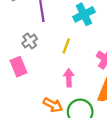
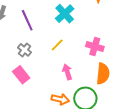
yellow line: (66, 46) -> (57, 45), turned 40

